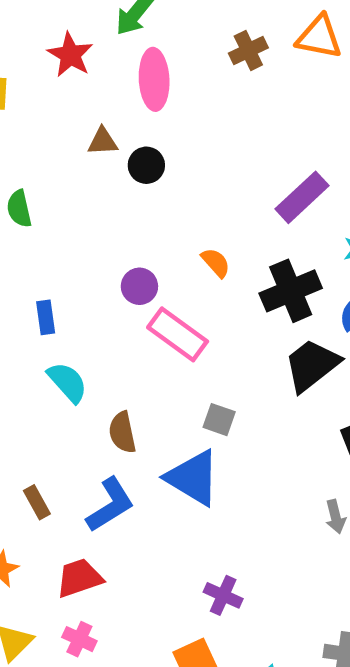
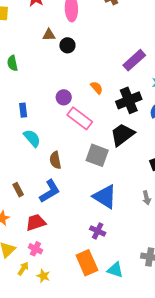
black trapezoid: (312, 365) -> (122, 135), moved
gray square: (219, 420) -> (97, 155), size x1.6
blue triangle: (193, 478) -> (105, 197), moved

